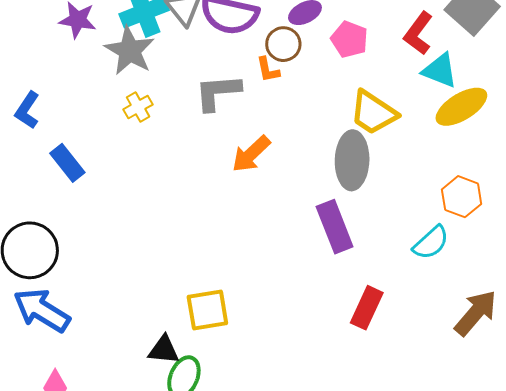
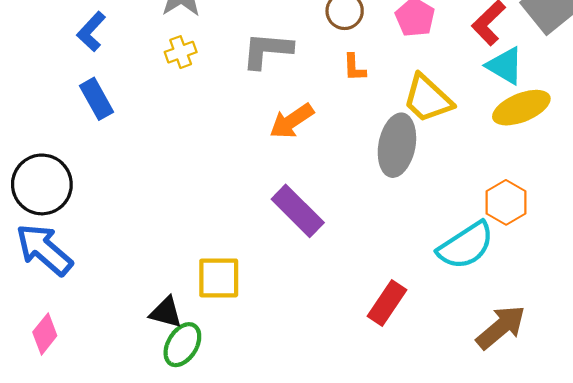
orange L-shape: (268, 70) -> (354, 68), moved
blue L-shape: (27, 110) -> (91, 31), moved
purple rectangle: (335, 227) -> (298, 211), moved, turned -33
cyan semicircle: (431, 243) -> (466, 246), size x1.4

